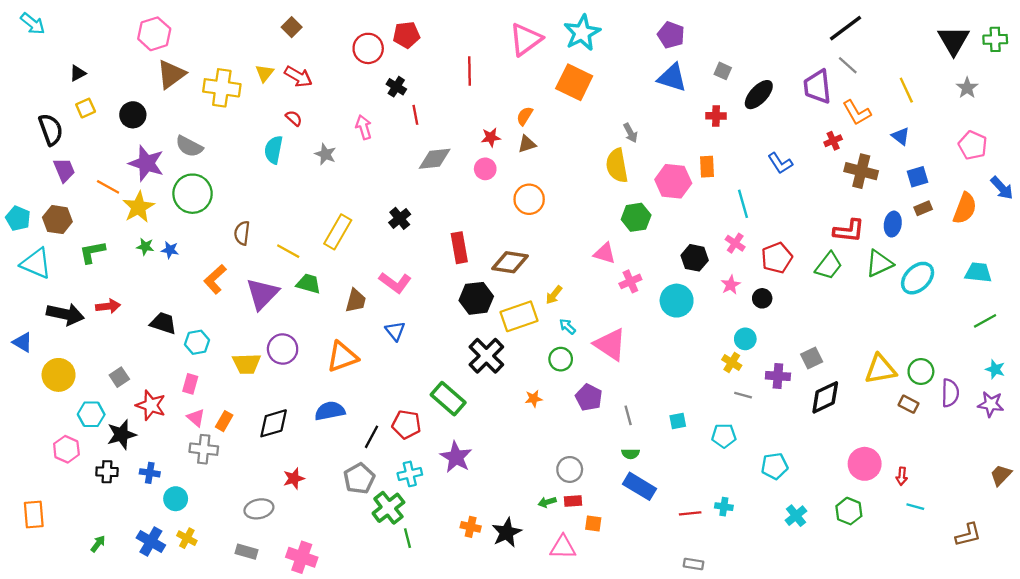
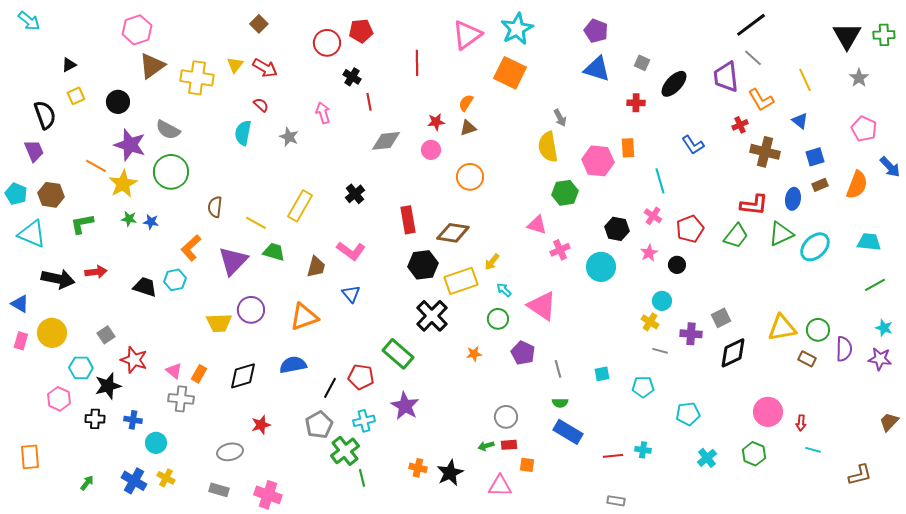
purple trapezoid: (64, 170) -> (34, 151), moved
cyan hexagon: (197, 342) -> (175, 280), moved
pink rectangle: (190, 384) -> (21, 341), moved

